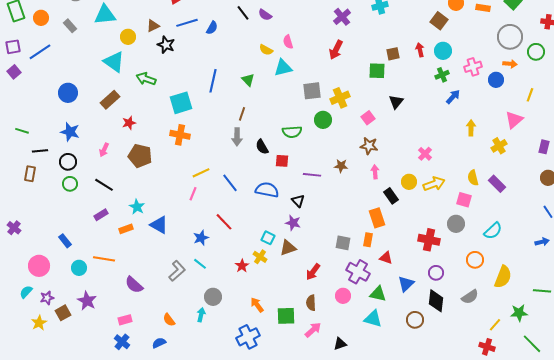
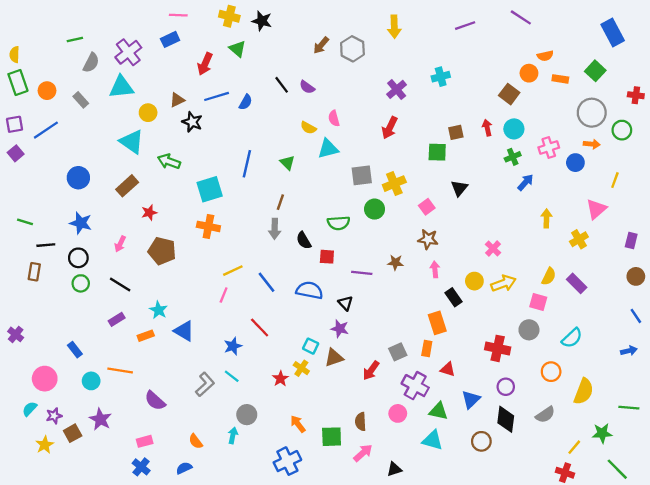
yellow semicircle: (473, 178) -> (549, 276), turned -140
gray square: (343, 243) -> (398, 352), turned -35
red arrow: (313, 272) -> (371, 370), moved

